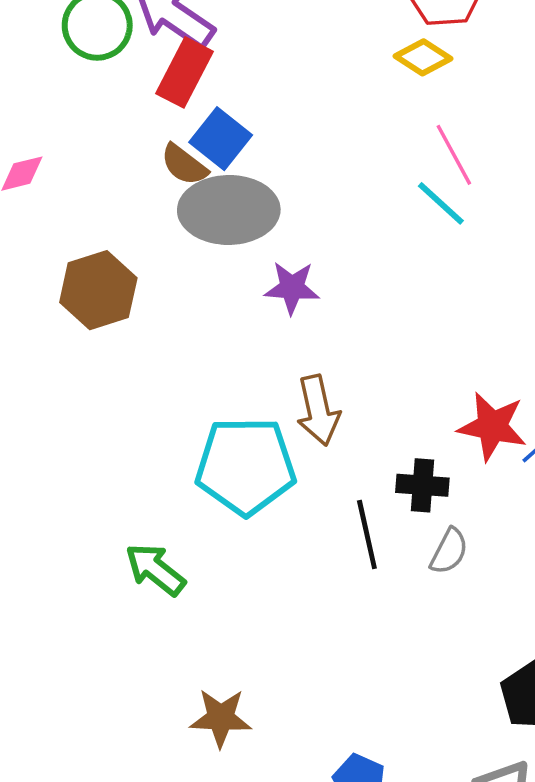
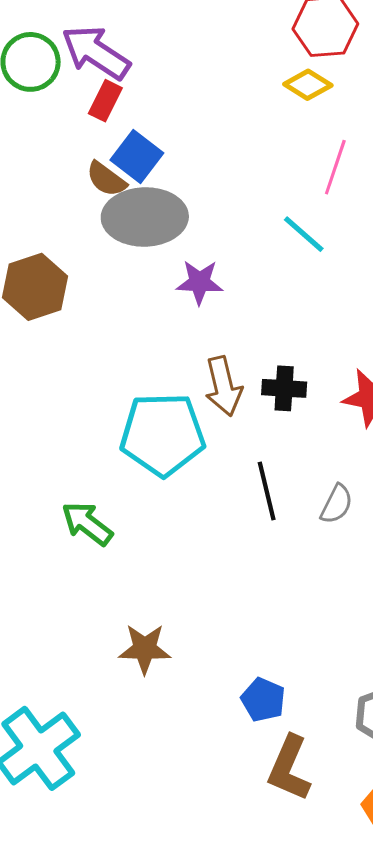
red rectangle: (185, 72) -> (105, 101), size x0.7
pink line: (454, 155) -> (335, 167), turned 48
cyan line: (441, 203) -> (304, 234), moved
black cross: (422, 485) -> (284, 388), moved

